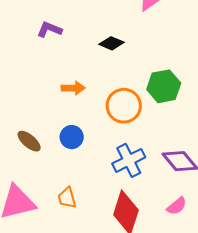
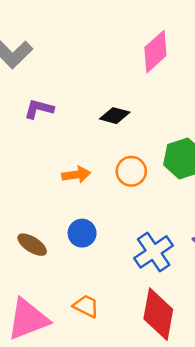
orange circle: (124, 106) -> (131, 171), moved, size x0.7
orange trapezoid: (67, 198) -> (86, 306), turned 140

